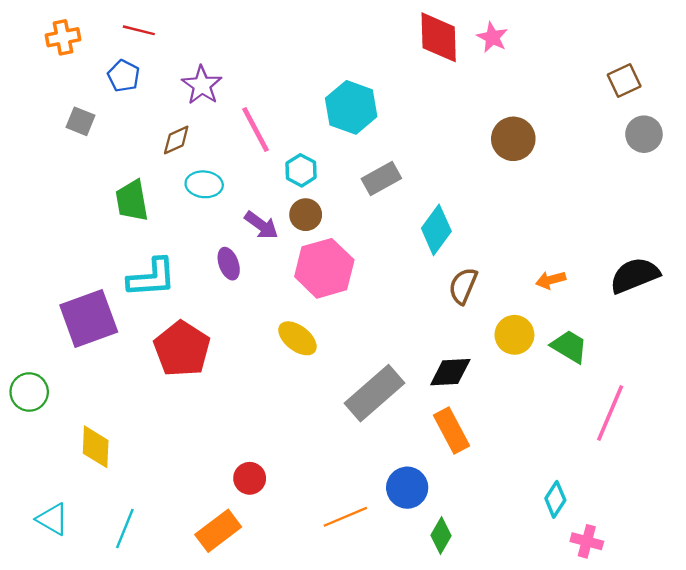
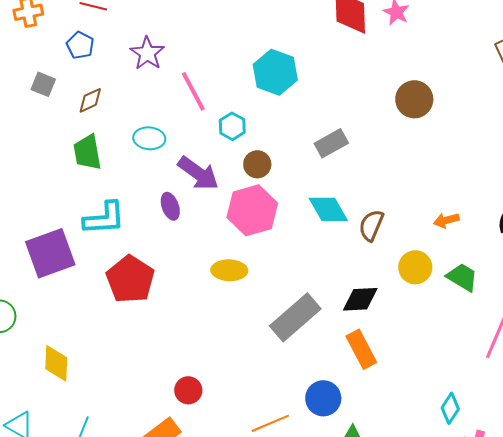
brown diamond: (176, 140) -> (90, 100), moved
gray rectangle: (381, 178) -> (331, 143), moved
brown circle: (306, 215) -> (257, 164), moved
purple arrow: (261, 225) -> (198, 173), size x1.4
cyan diamond: (436, 230) -> (328, 209), moved, turned -66
yellow ellipse: (297, 338) -> (229, 270), turned -36

